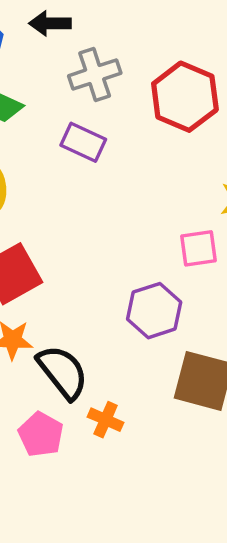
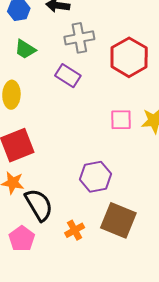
pink square: (198, 248) -> (121, 120), moved
orange cross: (106, 420) -> (75, 230), moved, turned 30

